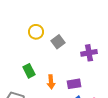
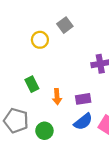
gray square: (58, 42) -> (65, 25), moved

